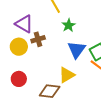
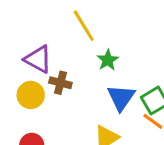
brown cross: (38, 39) -> (60, 83), turned 32

